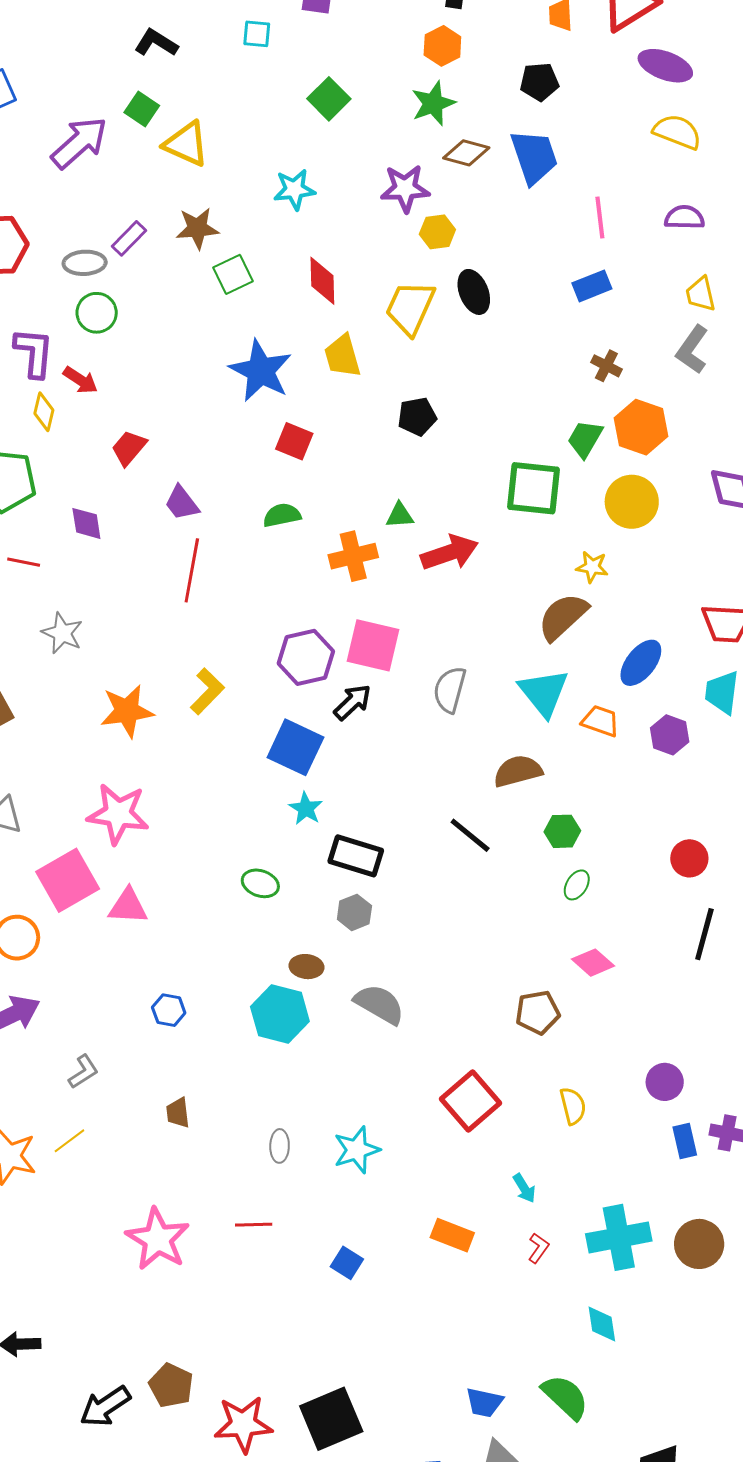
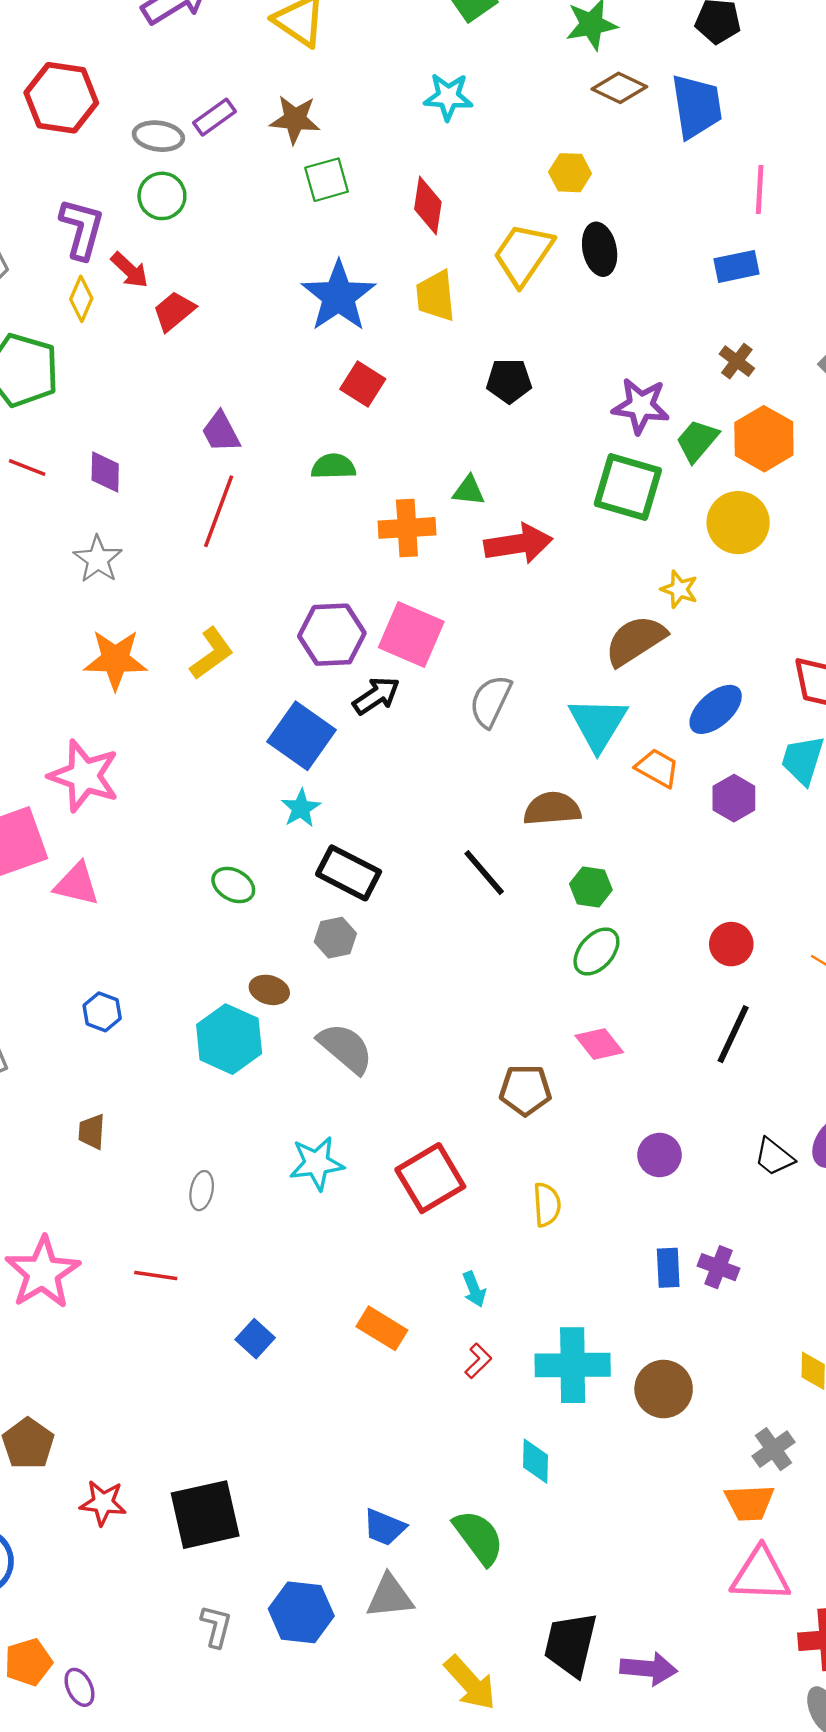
purple star: (405, 188) -> (641, 406), moved
cyan star: (294, 189) -> (448, 97), moved
red trapezoid: (129, 448) -> (174, 311), moved
purple diamond: (86, 523) -> (105, 472), moved
gray star: (62, 633) -> (98, 559), moved
green ellipse: (577, 885) -> (596, 952), size x1.4
purple circle: (665, 1082) -> (660, 1155), moved
cyan star: (357, 1150) -> (317, 1163), moved
red star: (243, 1424) -> (103, 1503), size x0.7

